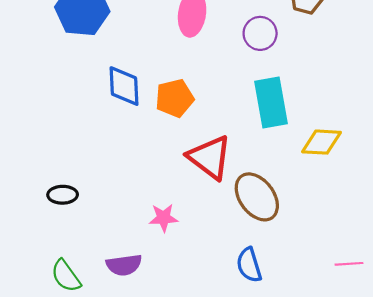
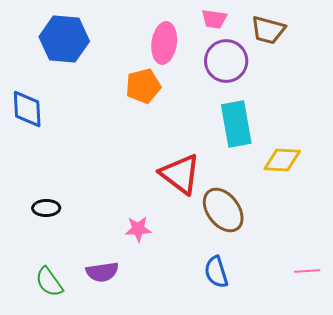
purple circle: (260, 33) -> (226, 61), size x1.4
blue diamond: (124, 86) -> (27, 109), moved
orange pentagon: (174, 98) -> (143, 86), moved

